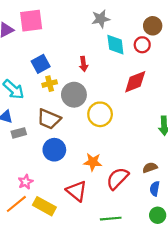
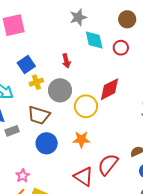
red circle: (142, 45) -> (121, 48), moved
red diamond: (135, 82) -> (109, 89), moved
orange star: (93, 162) -> (81, 139), moved
red triangle: (77, 191) -> (84, 177), moved

